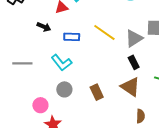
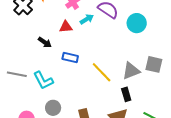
yellow line: (104, 32) -> (102, 72), moved
cyan L-shape: (61, 63) -> (43, 80), moved

